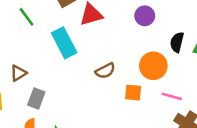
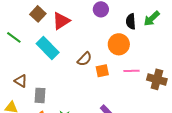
brown triangle: (18, 73) -> (21, 81), turned -40
orange square: (133, 93) -> (102, 71), moved
pink line: (172, 96) -> (131, 71), moved

